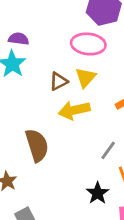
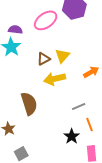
pink ellipse: (88, 44) -> (46, 20), moved, turned -40
gray line: (108, 150) -> (79, 106), turned 32

